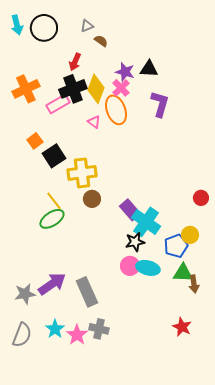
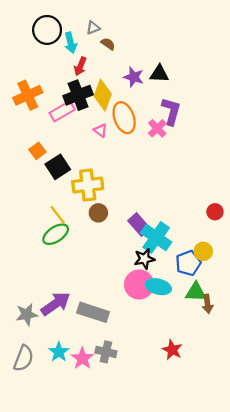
cyan arrow: (17, 25) -> (71, 43), moved
pink cross: (121, 88) -> (157, 128), moved
pink circle: (130, 266) -> (139, 285), size x1.4
gray rectangle: (87, 292) -> (93, 312), turned -48
red star: (182, 327) -> (172, 350), moved

